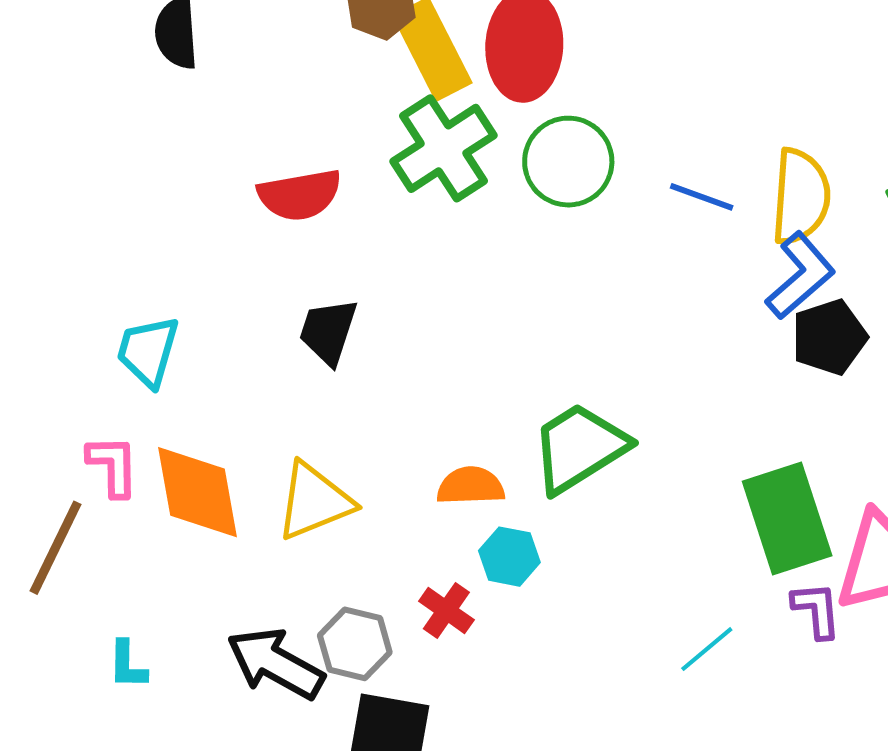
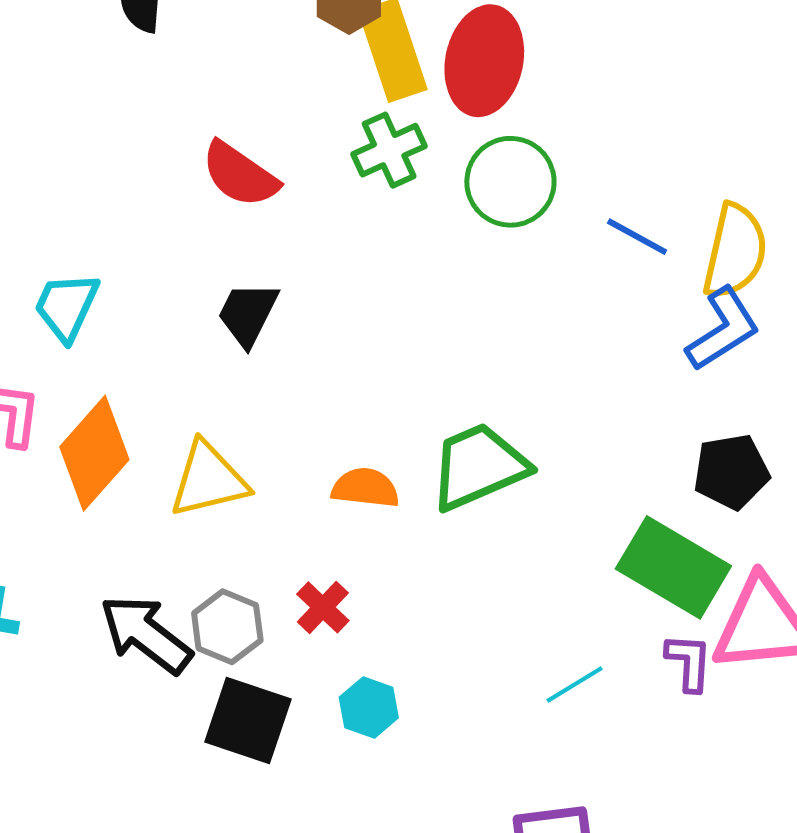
green cross: (443, 148) -> (389, 150), size x0.7
red semicircle: (300, 195) -> (240, 175), turned 36
black pentagon: (829, 337) -> (731, 472), moved
orange diamond: (197, 492) -> (94, 453), turned 43
green rectangle: (787, 518) -> (673, 567), turned -50
cyan hexagon: (509, 557) -> (369, 708), moved

